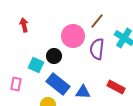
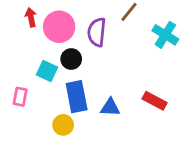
pink circle: (73, 36) -> (59, 27), moved
purple semicircle: (97, 49) -> (97, 32), moved
blue rectangle: (58, 84) -> (77, 97), turned 40

